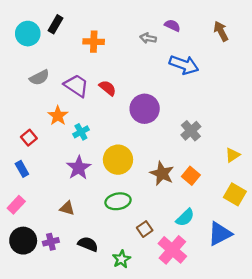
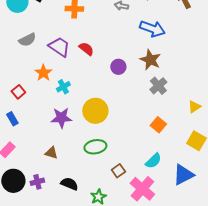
purple circle: (145, 109) -> (118, 67), size x0.6
purple star: (79, 168) -> (61, 118), turned 30
brown star: (162, 174) -> (150, 60), moved

